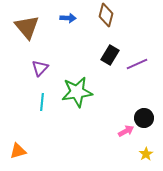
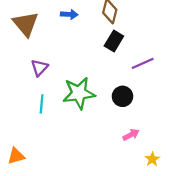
black rectangle: (110, 55) -> (114, 41), moved
black circle: (144, 118) -> (122, 96), moved

